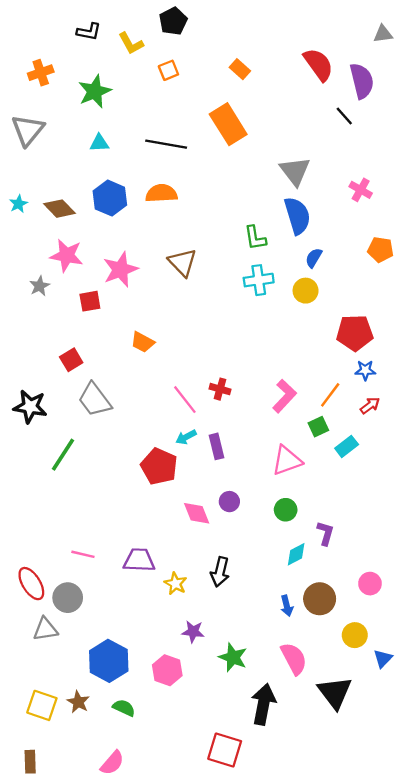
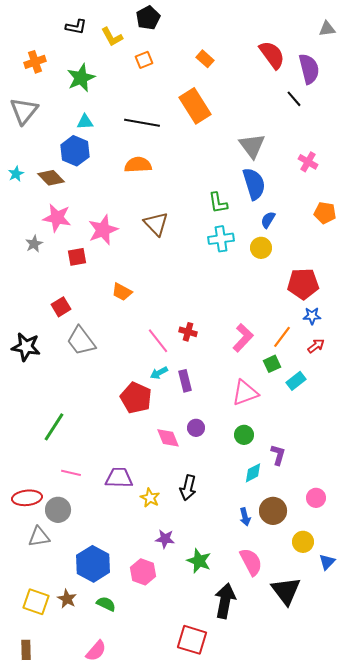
blue hexagon: (110, 198) -> (75, 151), moved
green line: (63, 455) -> (54, 427), moved
red ellipse: (31, 584) -> (27, 498), turned -64

